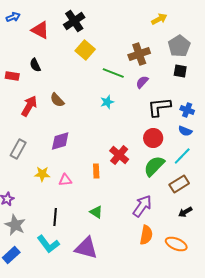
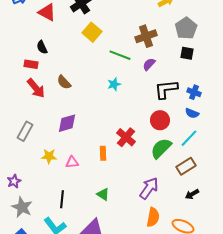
red rectangle: (12, 76) -> (31, 64), moved
red arrow: (29, 106) -> (36, 88), turned 110

